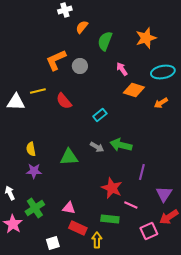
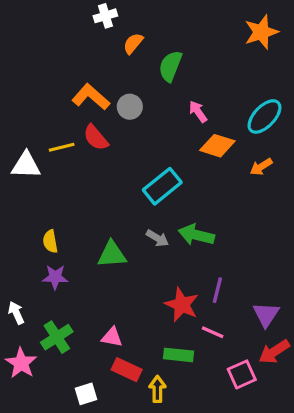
orange star: (146, 38) -> (261, 32), moved
orange L-shape: (56, 60) -> (91, 97), turned 65
cyan ellipse: (163, 72) -> (264, 116), turned -35
red semicircle: (64, 101) -> (96, 138), moved
cyan rectangle: (100, 115) -> (162, 186), size x1.6
purple line: (142, 172) -> (217, 290), moved

